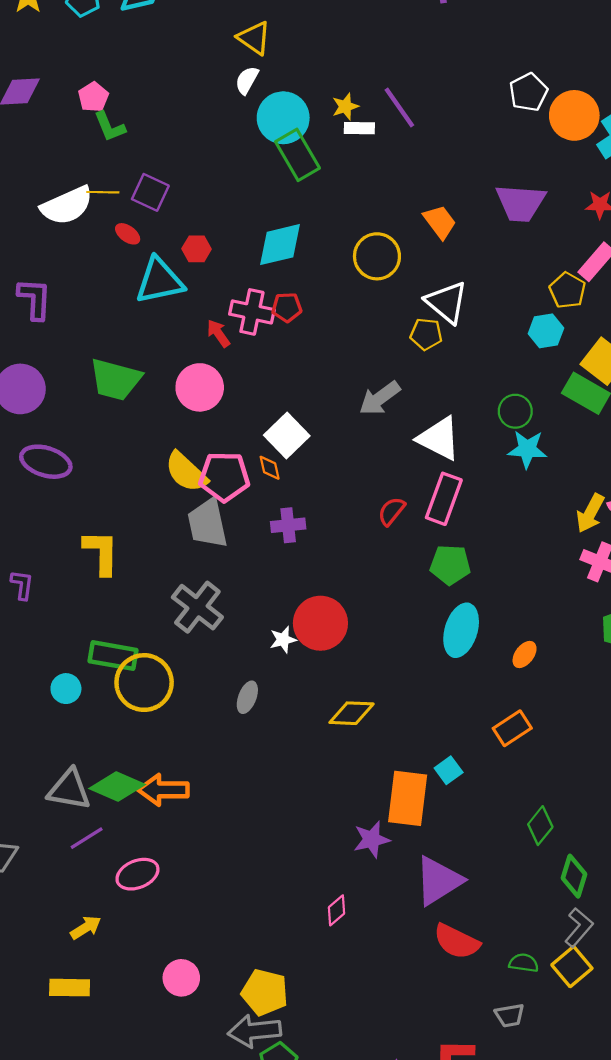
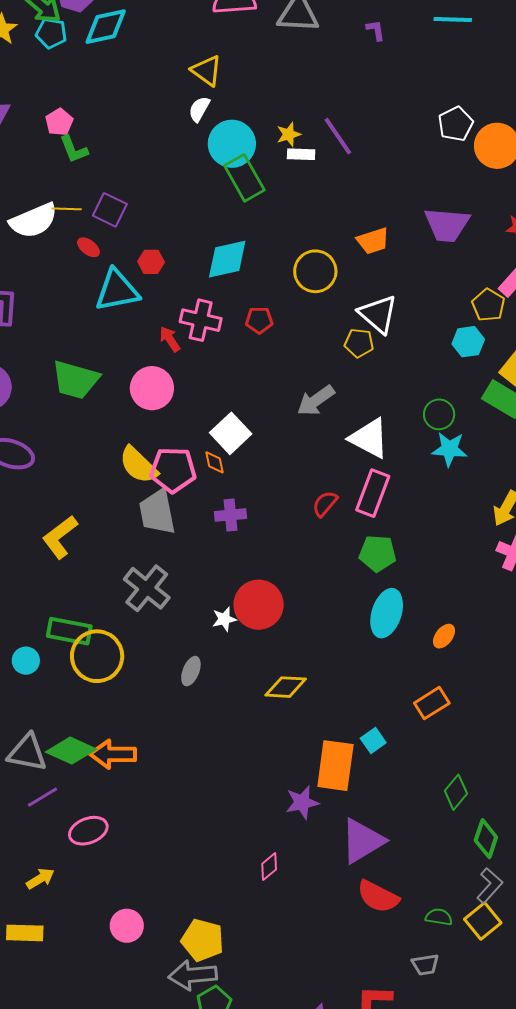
orange trapezoid: (440, 222) -> (373, 241), turned 108
red pentagon: (287, 307) -> (259, 320), moved
yellow L-shape: (101, 552) -> (60, 537), turned -129

